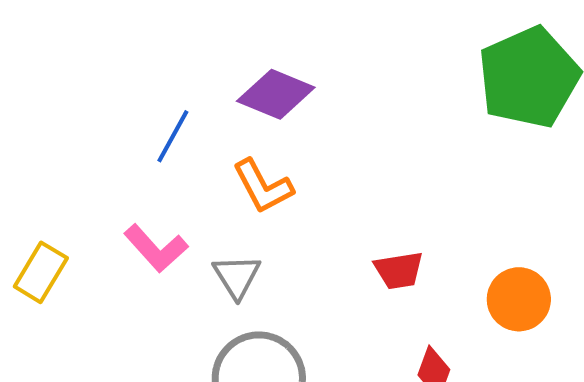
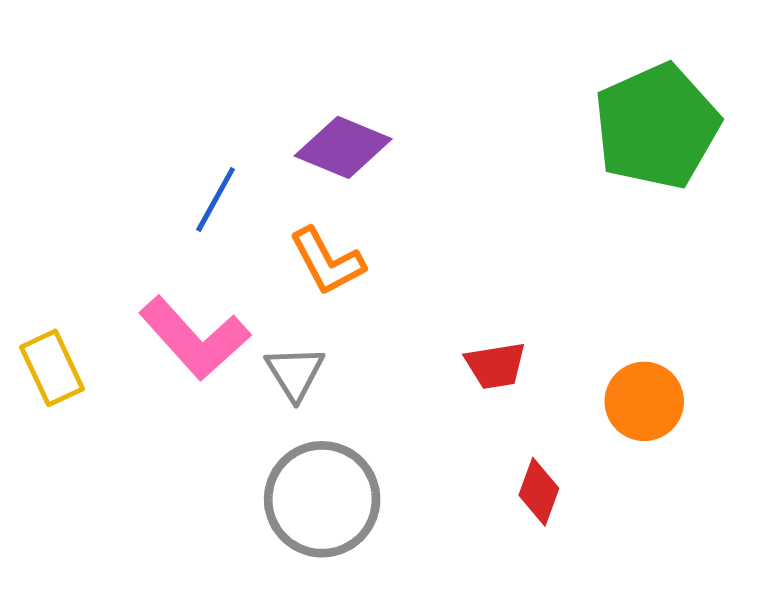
pink L-shape: (156, 248) -> (195, 338), size x1.4
yellow rectangle: (41, 272) -> (52, 368), turned -56

